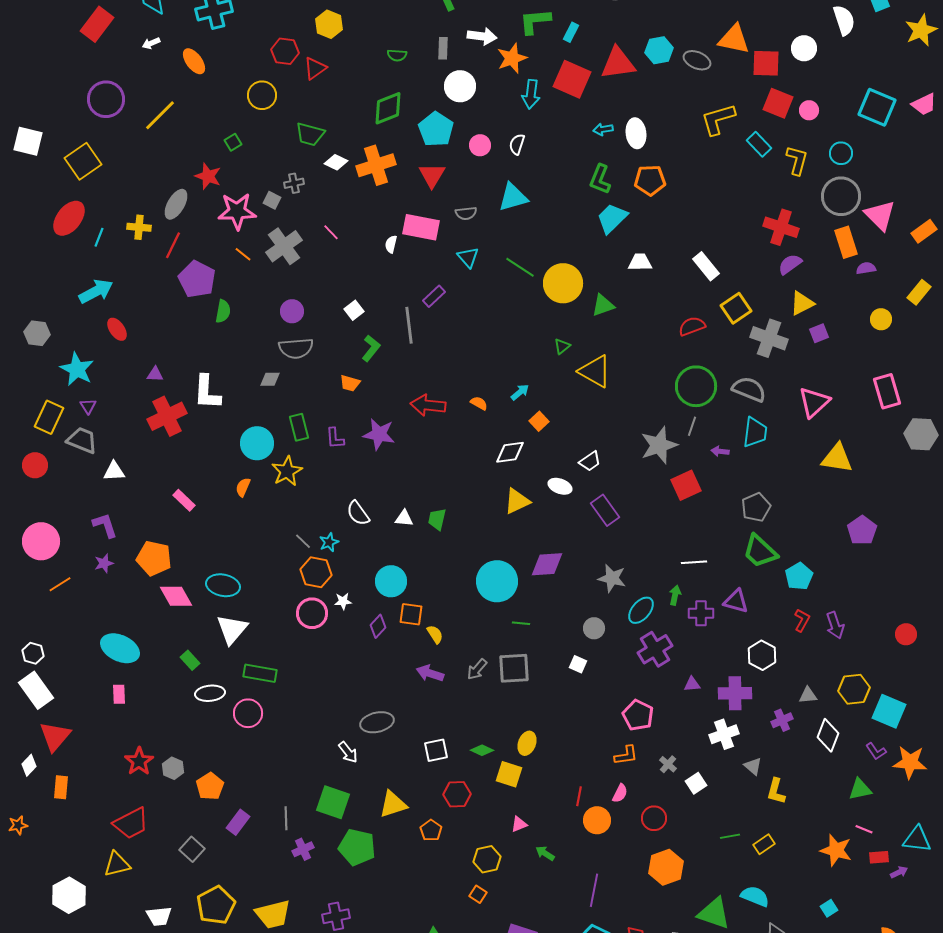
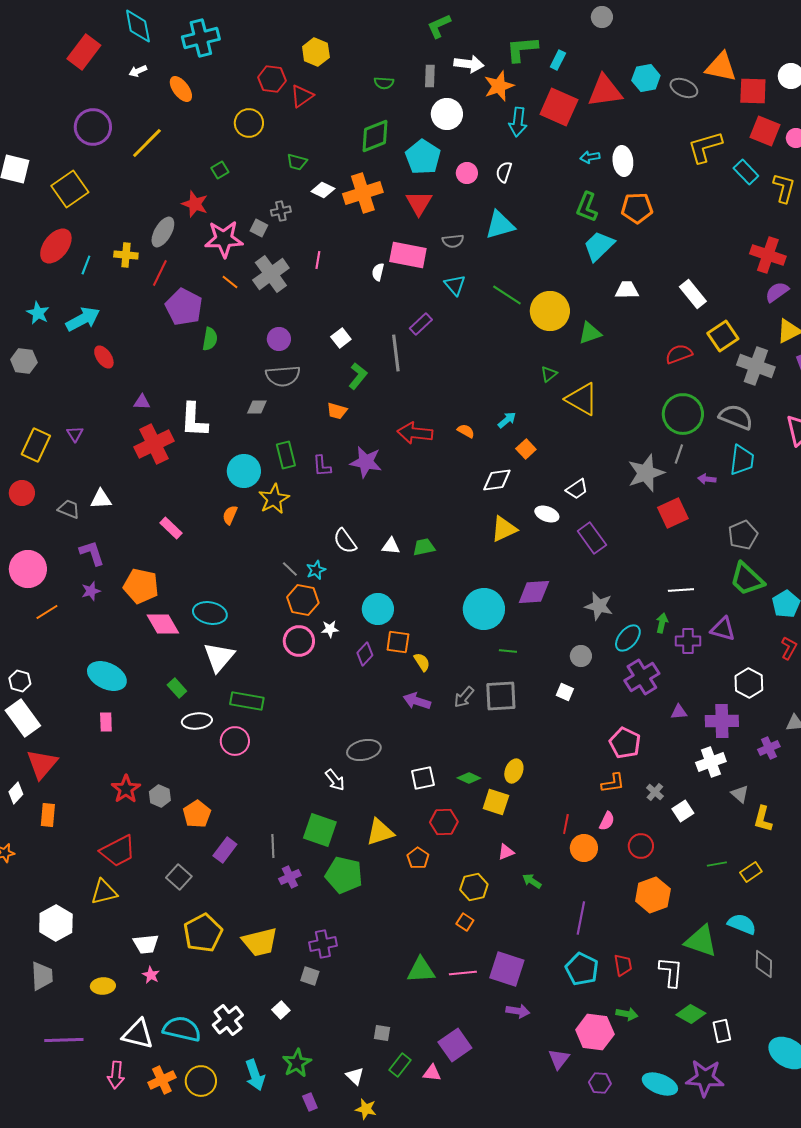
green trapezoid: (310, 134) -> (297, 162), size x0.7
pink line: (331, 232) -> (318, 260), turned 54
cyan star: (77, 369) -> (38, 313), moved, size x0.7
gray trapezoid: (82, 440) -> (69, 509), moved, size x0.7
green trapezoid: (437, 519) -> (424, 547), turned 65

